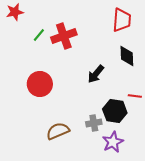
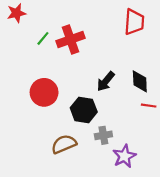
black diamond: (127, 56) -> (140, 81), moved
black hexagon: (115, 111) -> (84, 110), moved

